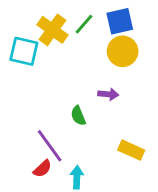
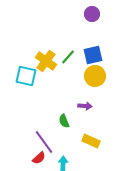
yellow rectangle: (131, 150) -> (91, 141), moved

